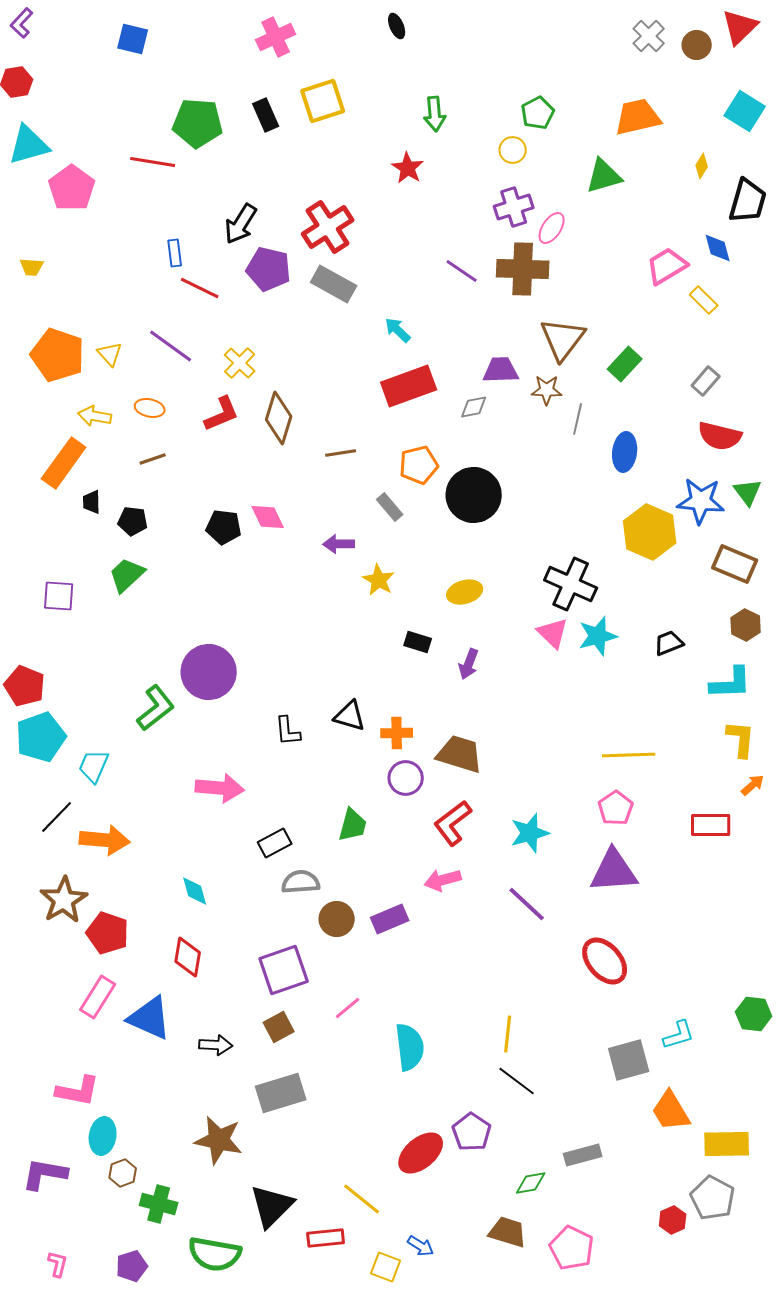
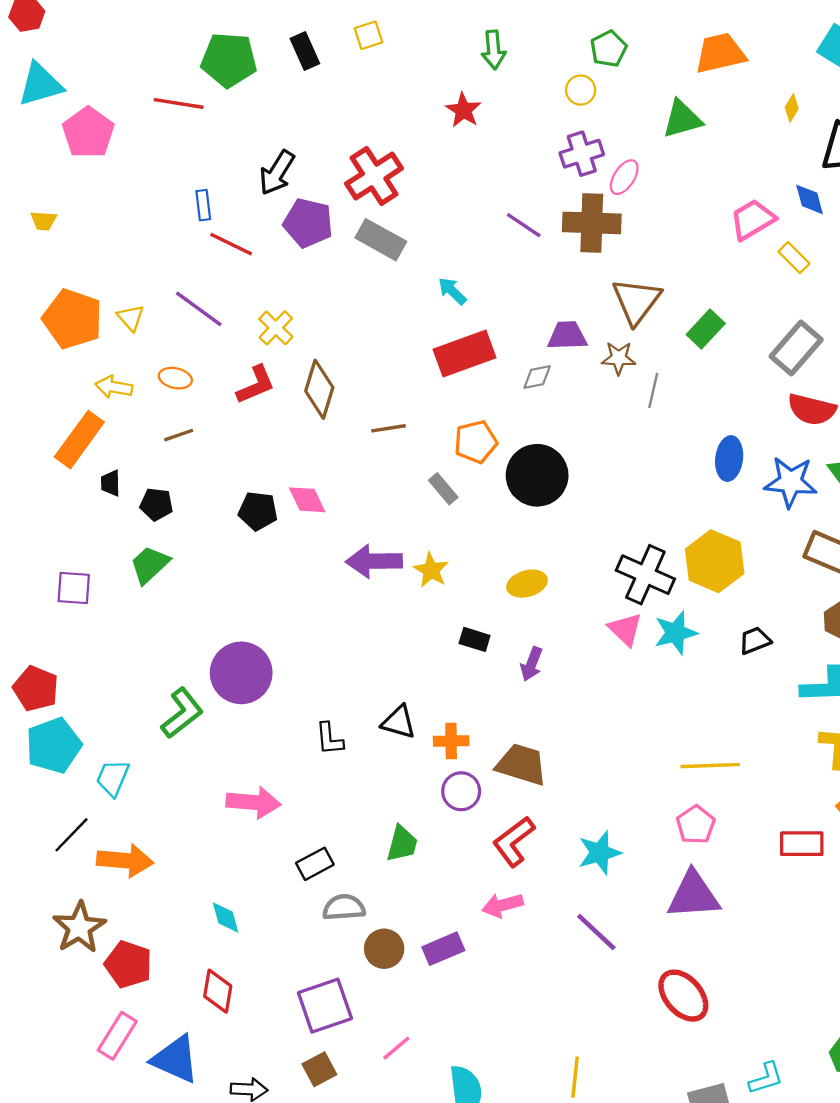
yellow square: (323, 101) -> (368, 35), size x0.6
gray rectangle: (706, 381) -> (796, 348), size x1.6
blue ellipse: (625, 452) -> (729, 459), moved
yellow hexagon: (650, 532) -> (715, 561), moved
purple arrow: (339, 544) -> (374, 561), moved, size x1.6

